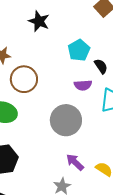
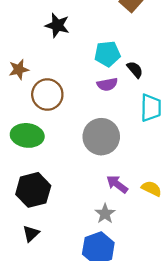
cyan pentagon: (79, 50) -> (107, 54), turned 30
purple semicircle: (83, 85) -> (107, 84), moved

